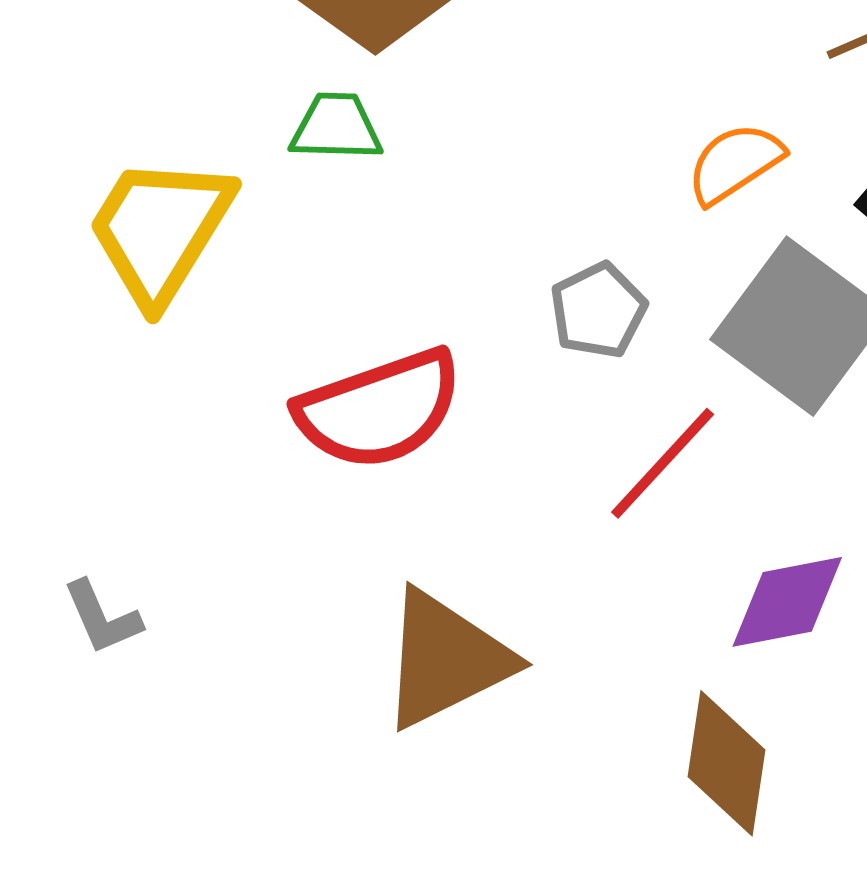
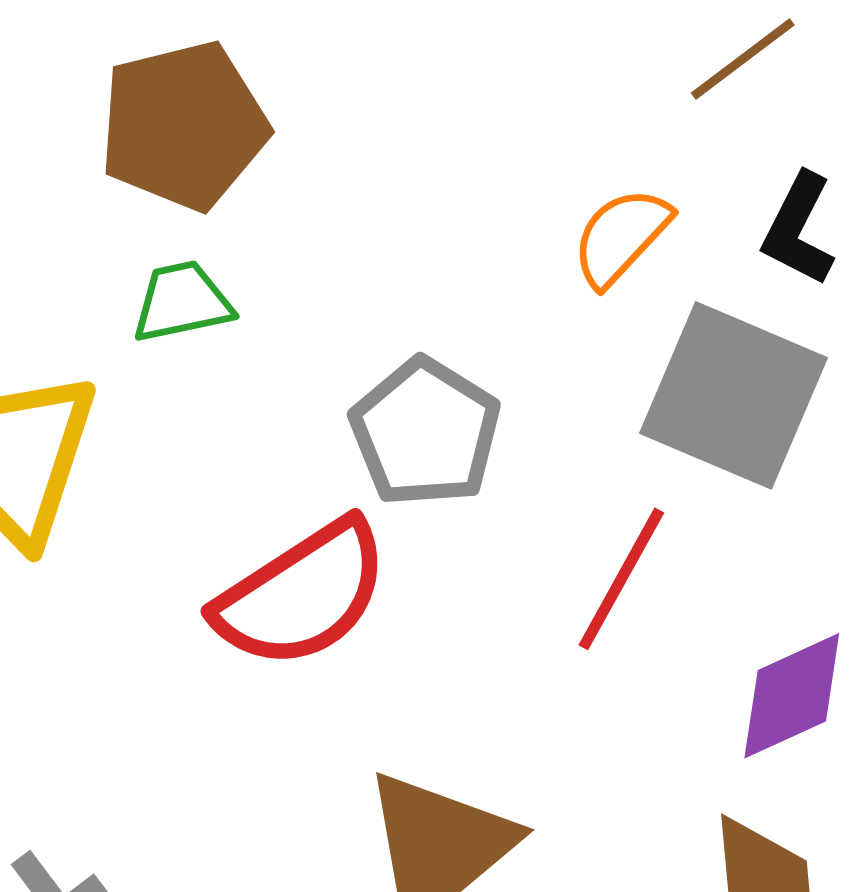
gray pentagon: (598, 310) -> (425, 432), moved, size x1.4

